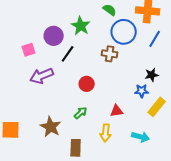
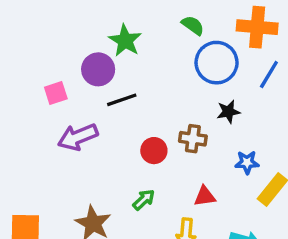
green star: (81, 26) -> (125, 41), moved
black line: (68, 54) -> (122, 100), turned 36
brown cross: (110, 54) -> (193, 139), moved
black star: (152, 75) -> (228, 112), moved

